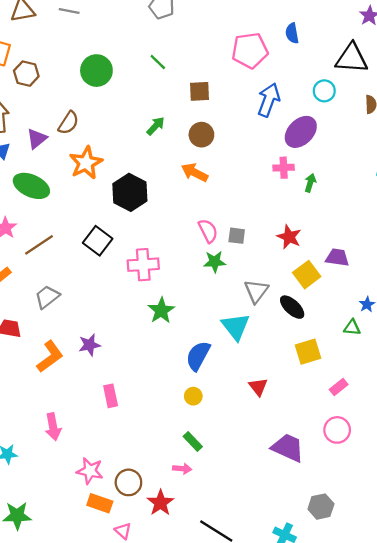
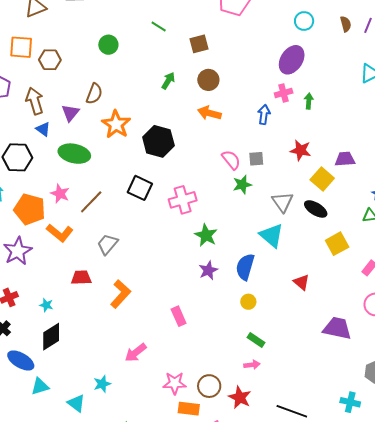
green circle: (96, 71) -> (108, 45), size x0.7
blue arrow: (269, 100) -> (264, 114), moved, size x0.7
purple star: (89, 345) -> (208, 270), moved
pink arrow: (53, 427) -> (136, 353), turned 75

